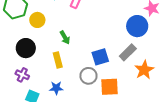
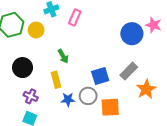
yellow circle: (37, 20) -> (36, 30), moved
blue circle: (137, 26) -> (132, 34), moved
purple cross: (22, 75) -> (31, 96), moved
blue star: (56, 88) -> (68, 99), moved

